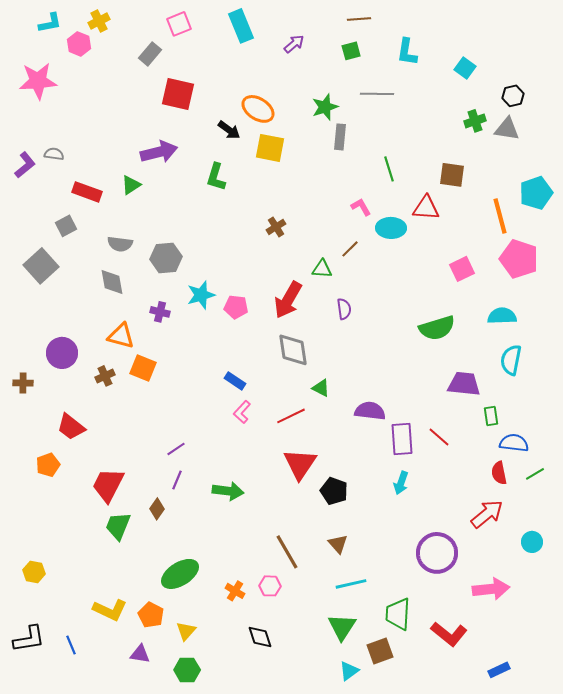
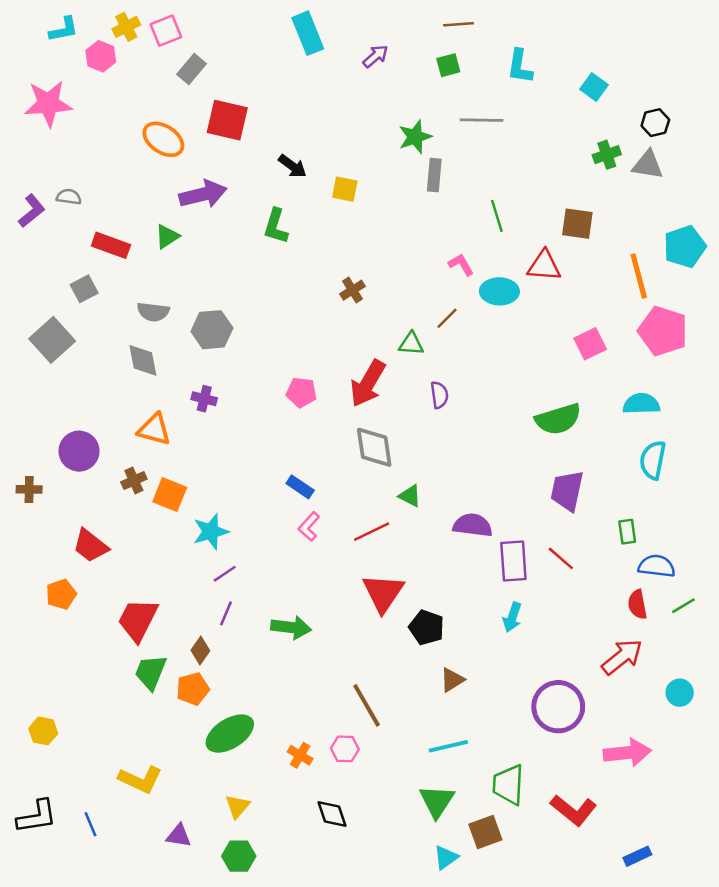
pink square: (179, 24) -> (166, 31), moved
orange ellipse: (258, 109) -> (163, 139), moved
yellow square: (270, 148) -> (345, 189), size x0.7
cyan star: (201, 295) -> (211, 532), moved
orange square: (143, 368) -> (170, 495), moved
purple trapezoid: (464, 384) -> (567, 491), moved, turned -84
brown triangle: (338, 544) -> (452, 680), moved, turned 40
orange pentagon: (151, 615) -> (193, 689), moved, turned 30

